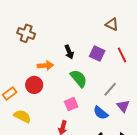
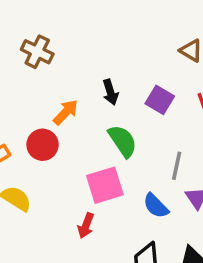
orange arrow: (45, 66) -> (66, 112), turned -49
gray line: (110, 89) -> (177, 166), turned -35
pink square: (71, 104) -> (105, 185), size x1.5

